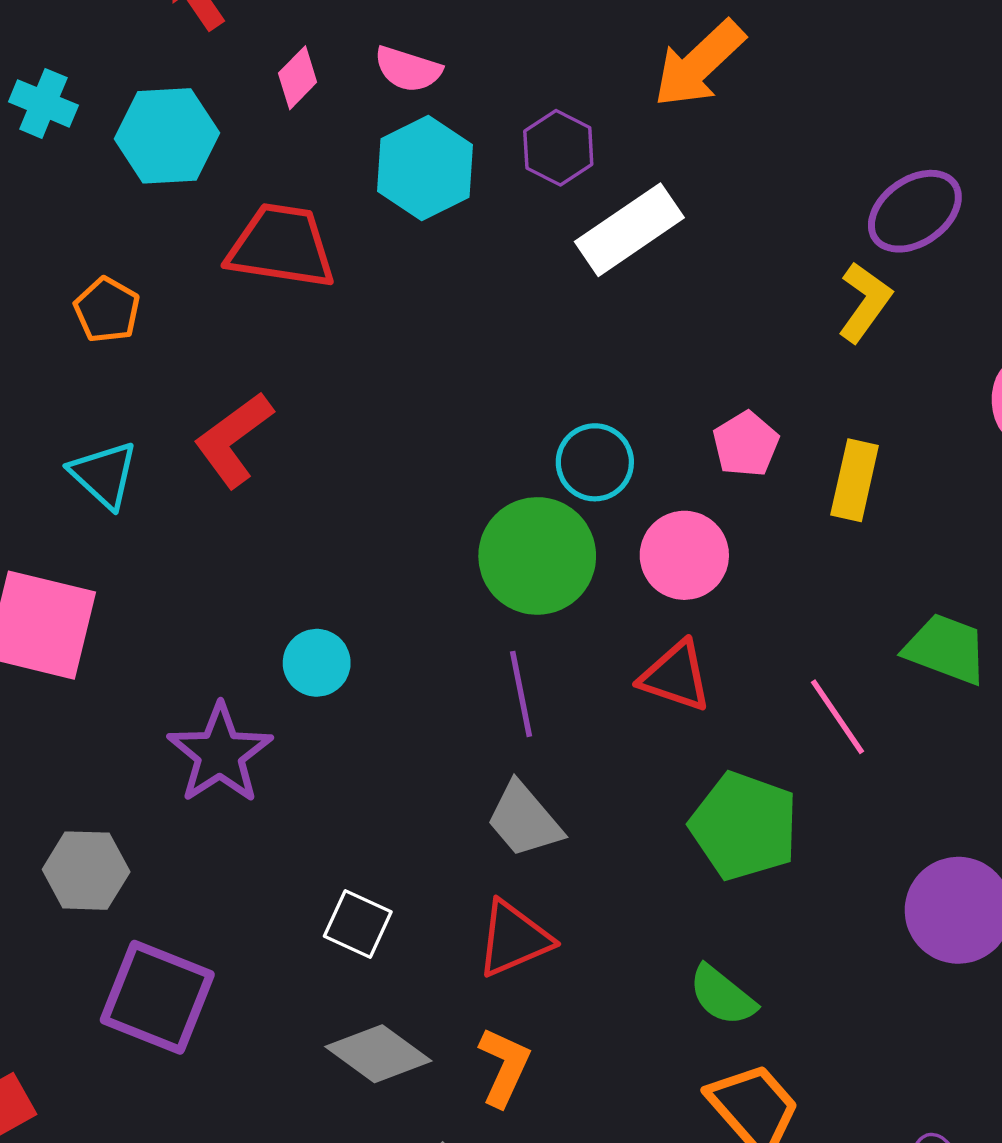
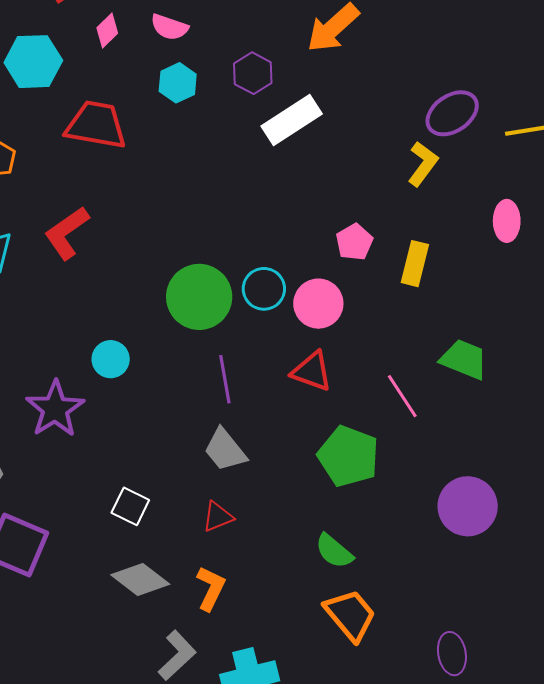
cyan hexagon: (425, 168) -> (178, 83), size x0.7
cyan circle: (595, 462) -> (264, 289), moved
green circle: (537, 556) -> (199, 297), moved
red triangle: (514, 939) -> (218, 517), size x0.7

